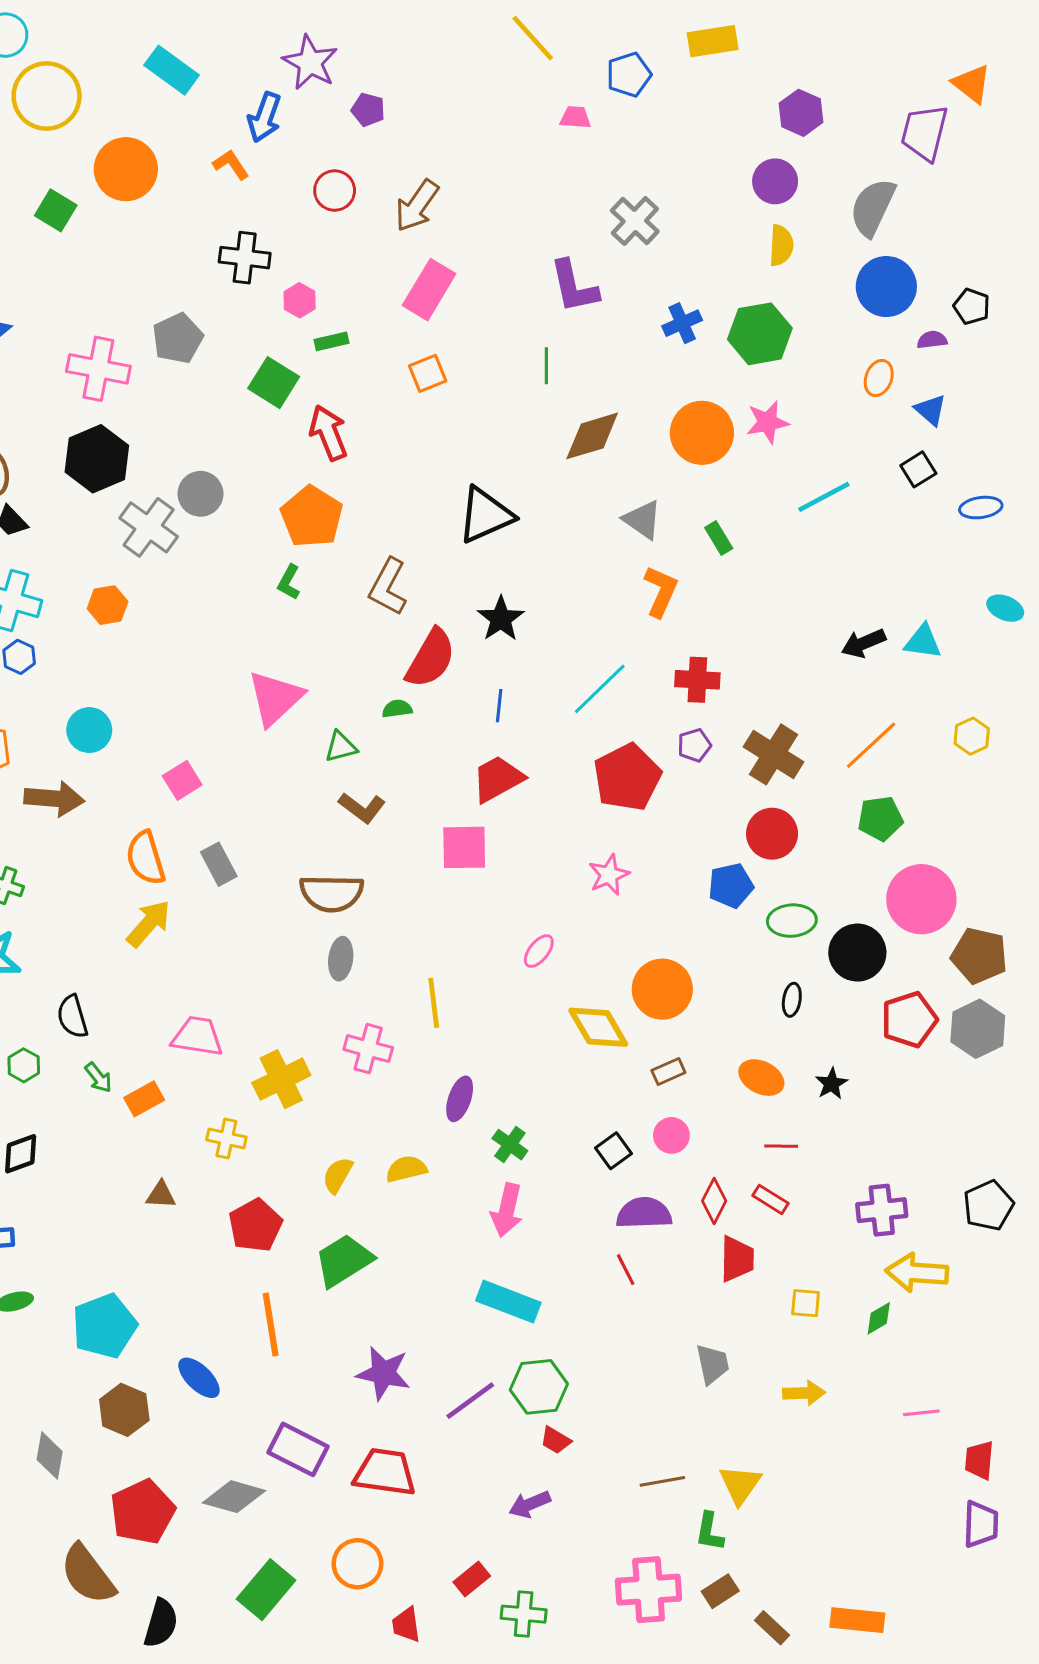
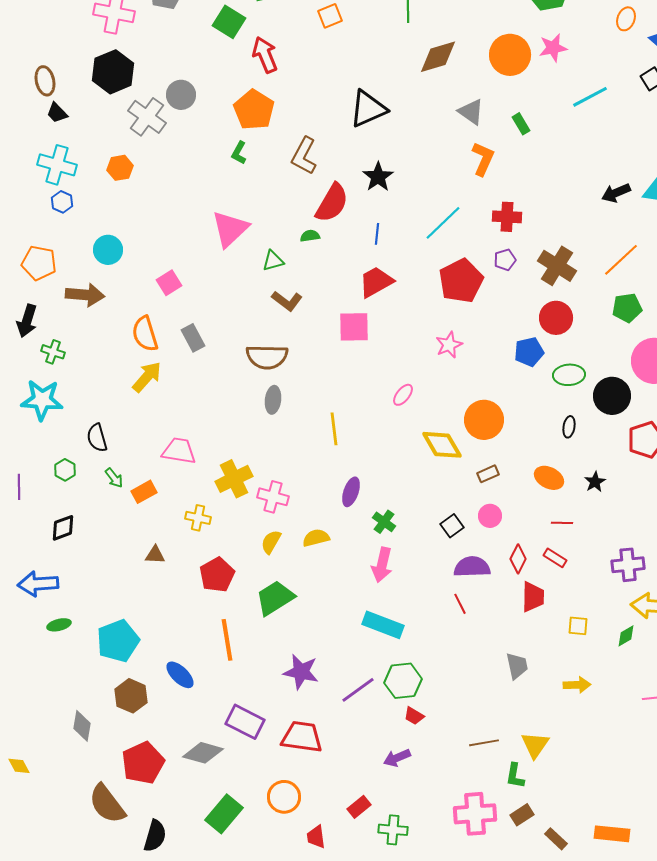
pink cross: (368, 1049) -> (273, 497), moved

